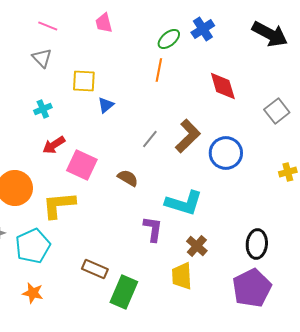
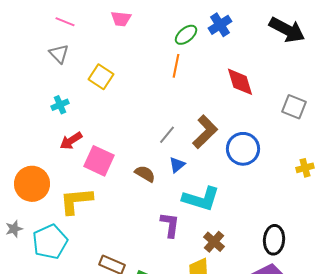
pink trapezoid: (104, 23) -> (121, 19), turned -70
yellow square: (84, 81) -> (101, 77), turned 30
blue triangle: (106, 105) -> (177, 165), moved
gray square: (277, 111) -> (294, 107), turned -30

